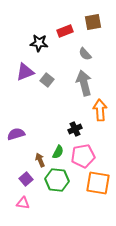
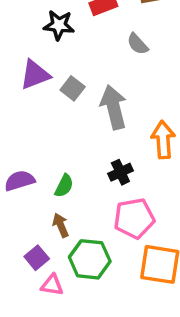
gray arrow: (84, 83) -> (114, 107), moved
green semicircle: (58, 152) -> (64, 186), moved
pink triangle: (23, 203) -> (52, 285), moved

